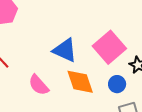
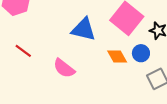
orange diamond: (80, 82) -> (117, 56), moved, size x0.7

